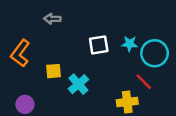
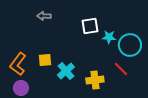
white square: (99, 45) -> (90, 26), moved
orange L-shape: (20, 53) -> (18, 64), moved
yellow cross: (127, 102) -> (95, 80), moved

